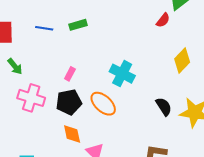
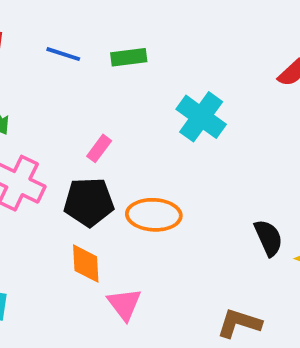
cyan cross: (122, 74) -> (201, 117), moved
orange ellipse: (103, 104) -> (154, 215), turned -48

